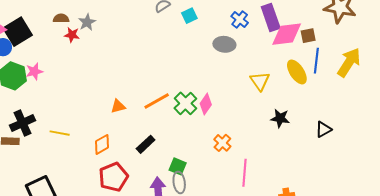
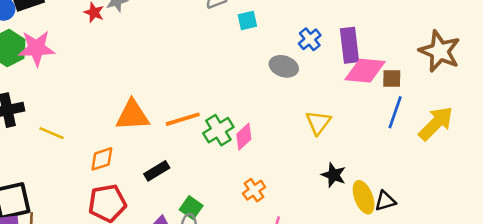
pink star: (34, 71) -> (37, 48), size x1.6
yellow ellipse: (297, 72) -> (364, 197), moved
orange triangle: (118, 106) -> (133, 115), size x1.8

